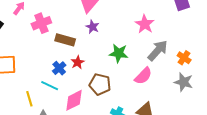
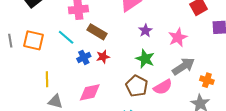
purple star: (93, 27) -> (145, 31), moved
orange cross: (184, 58) -> (207, 80), turned -32
brown pentagon: (100, 84) -> (137, 86), moved
cyan line: (50, 86) -> (66, 37), moved

